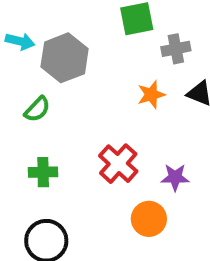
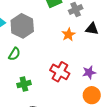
orange circle: (149, 219) -> (92, 95), moved

